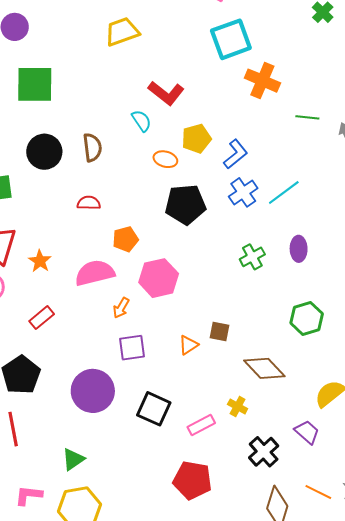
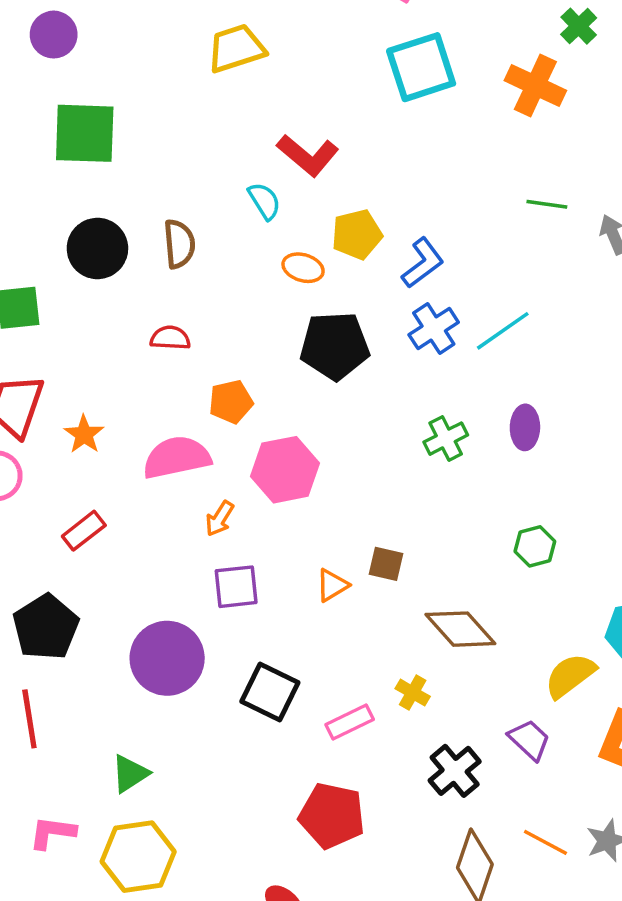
orange cross: (262, 81) -> (535, 85), moved
green hexagon: (307, 318) -> (535, 546), size x0.7

